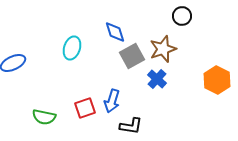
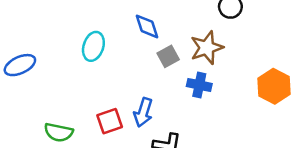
gray square: (132, 56) -> (168, 56), size x0.7
blue cross: (157, 79) -> (199, 85), turned -30

